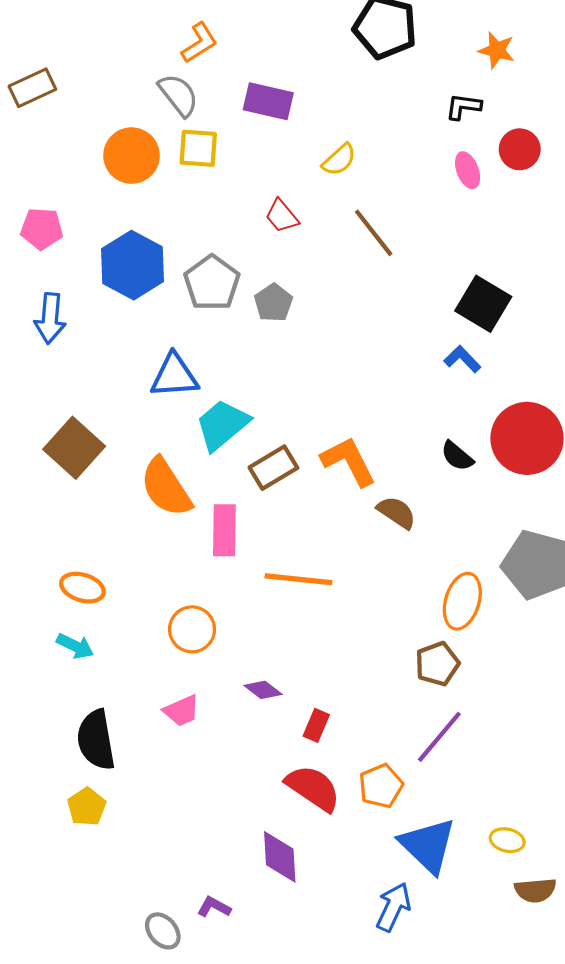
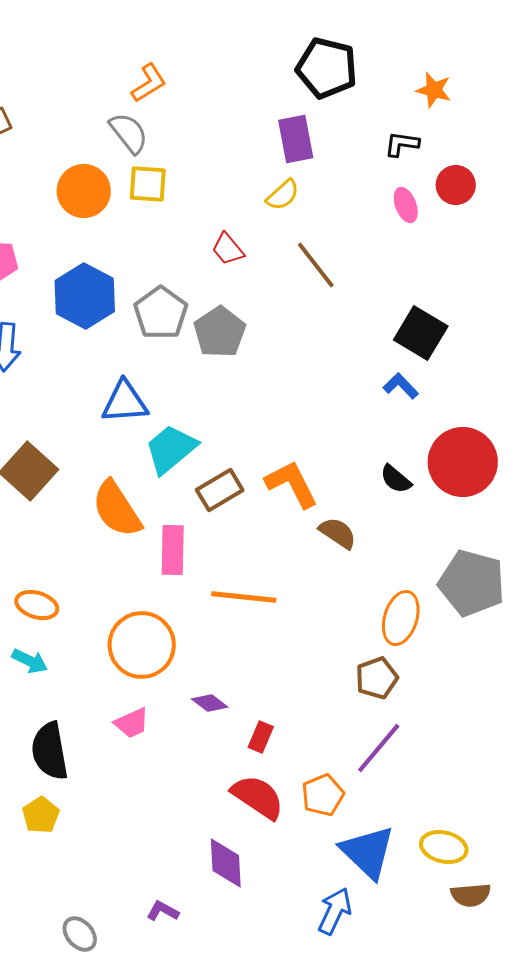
purple rectangle: (268, 101) -> (296, 139), moved, turned 66
gray pentagon: (273, 303) -> (220, 332), size x1.4
orange circle: (192, 629) -> (142, 645), size x1.5
yellow ellipse: (507, 840) -> (444, 847), size x1.4
gray ellipse: (163, 931) -> (80, 934), moved

